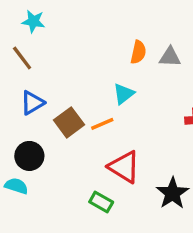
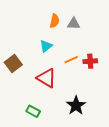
orange line: (102, 124) -> (71, 60), moved
red triangle: (124, 167) -> (47, 78), moved

